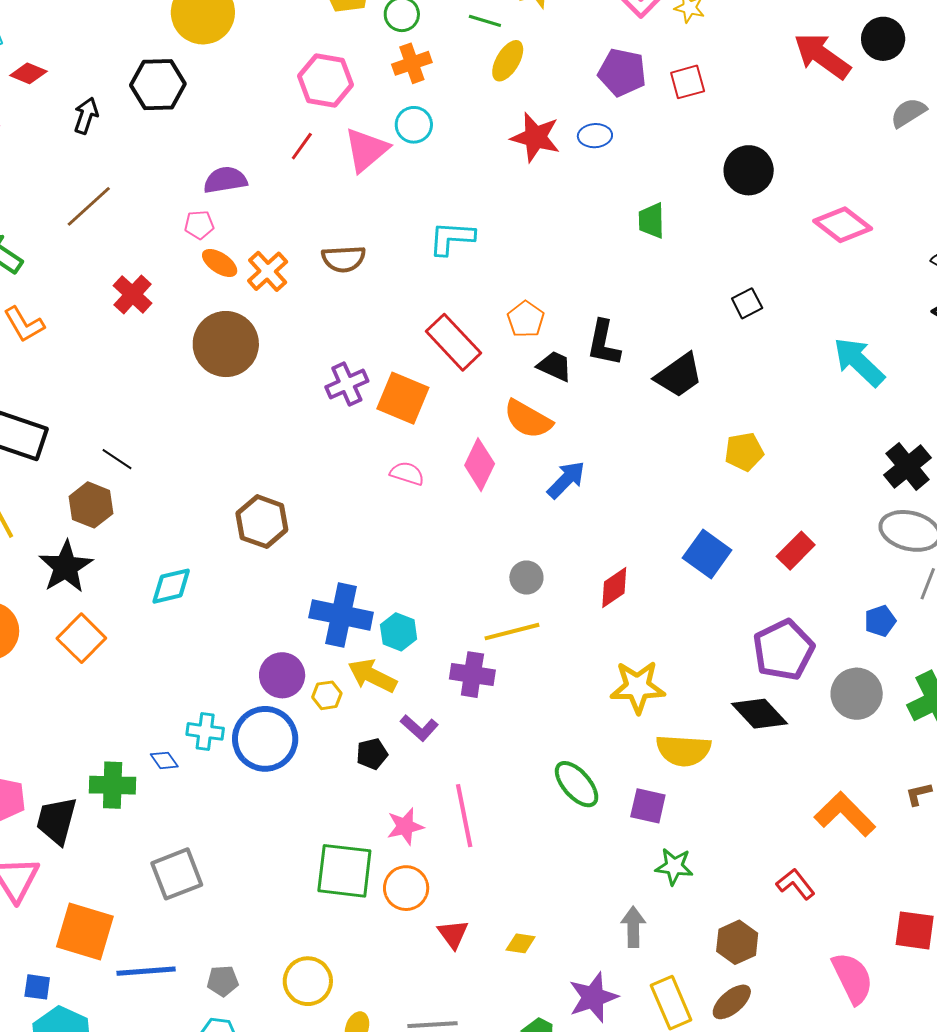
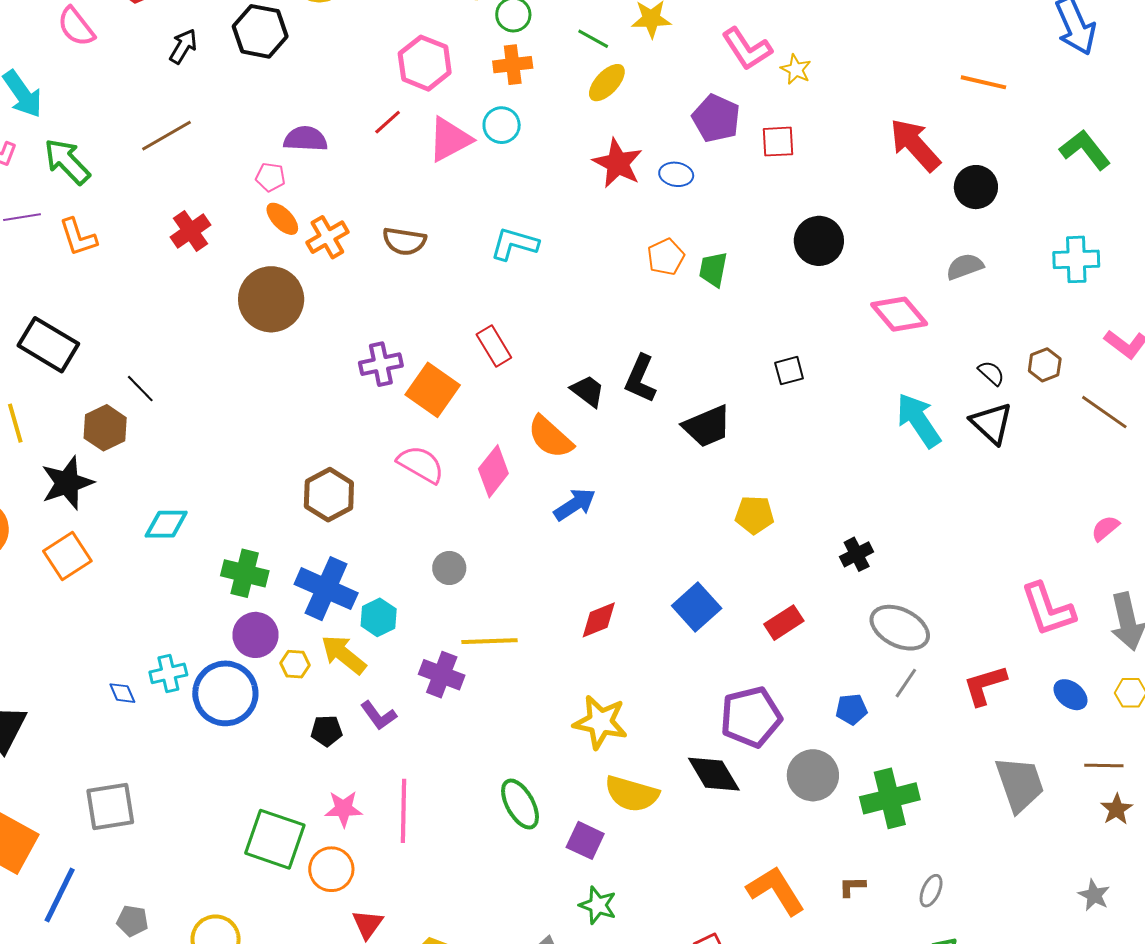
black circle: (883, 39) -> (976, 187), moved
gray semicircle: (908, 113) -> (965, 267), moved
orange pentagon: (526, 319) -> (666, 257), moved
red rectangle: (453, 342) -> (494, 346), size x0.7
cyan arrow: (859, 362) -> (919, 420), moved
black cross: (908, 466) -> (857, 554), moved, size x0.7
pink semicircle: (407, 473) -> (421, 464), size x1.4
brown hexagon: (262, 522) -> (329, 495), moved
gray circle: (526, 578) -> (449, 568), moved
cyan cross: (205, 731) -> (168, 673), turned -33
green cross: (113, 785) -> (245, 573), moved
blue line: (146, 971) -> (60, 895), turned -72

